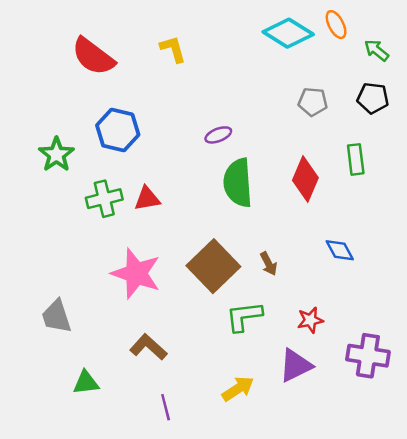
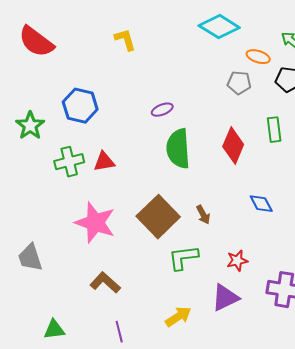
orange ellipse: (336, 25) -> (258, 57), moved, turned -45
red semicircle: (93, 56) -> (36, 42), moved
green triangle: (86, 383) -> (54, 330), moved

